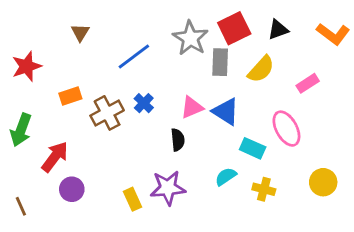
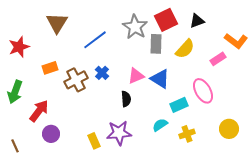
brown triangle: (80, 32) -> (57, 23), size x1.6
orange L-shape: (333, 34) -> (236, 41), moved
cyan rectangle: (253, 148) -> (179, 105), turned -48
yellow cross: (264, 189) -> (187, 134), turned -35

